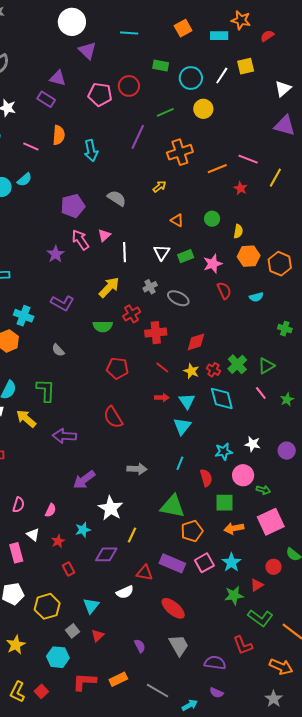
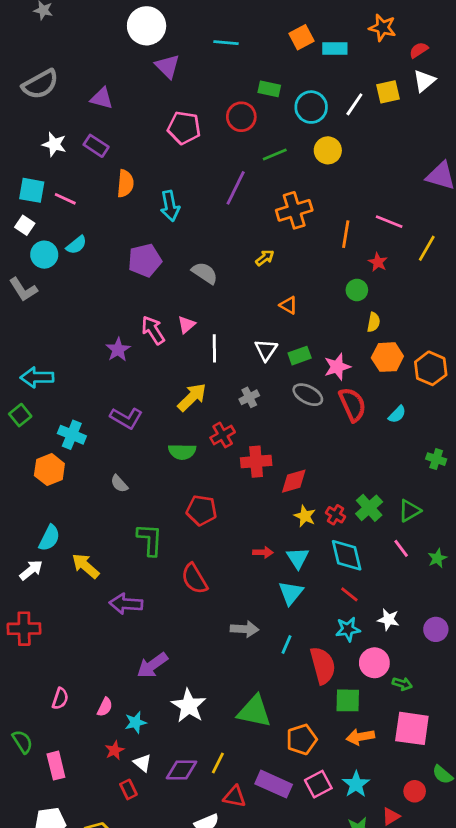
cyan rectangle: (219, 36) -> (335, 48), moved
purple triangle: (58, 78) -> (102, 98), moved
red circle: (129, 86) -> (241, 117), moved
white triangle: (283, 89) -> (424, 81), moved
purple rectangle: (46, 99) -> (96, 146), moved
pink line: (31, 147) -> (65, 199), moved
orange line: (217, 169) -> (346, 234), turned -60
purple pentagon: (73, 206) -> (145, 260), moved
green circle: (212, 219) -> (357, 290), moved
red semicircle: (224, 291) -> (352, 404), size x1.4
cyan semicircle: (256, 297) -> (397, 414), turned -32
gray ellipse: (178, 298) -> (308, 395), moved
red diamond: (196, 342) -> (294, 481), moved
red line: (162, 367) -> (349, 594), moved
green L-shape: (46, 390) -> (150, 540), moved
yellow arrow: (26, 419) -> (86, 566), moved
gray arrow: (137, 469) -> (245, 629), moved
red semicircle: (206, 478) -> (323, 665), size x1.5
green triangle: (173, 506) -> (254, 711), moved
pink square: (271, 522) -> (412, 728), turned 32
cyan star: (83, 530) -> (136, 722), moved
white triangle: (33, 535) -> (142, 763), moved
yellow line: (132, 535) -> (218, 763), moved

